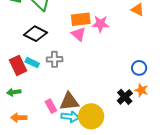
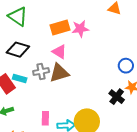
pink triangle: (79, 34) -> (59, 52), moved
brown triangle: (69, 102) -> (59, 73), moved
pink rectangle: (51, 106) -> (45, 118), turned 40

